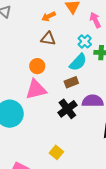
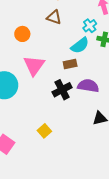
orange circle: (37, 66) -> (22, 34), moved
pink triangle: (36, 89) -> (34, 65), turned -50

